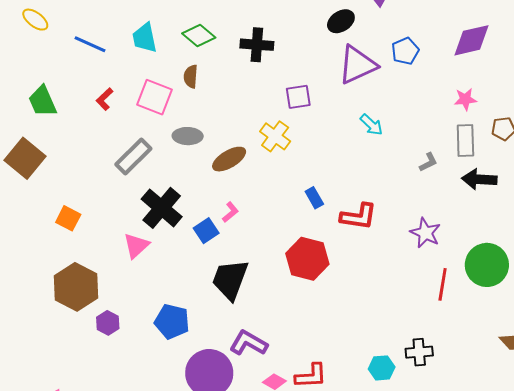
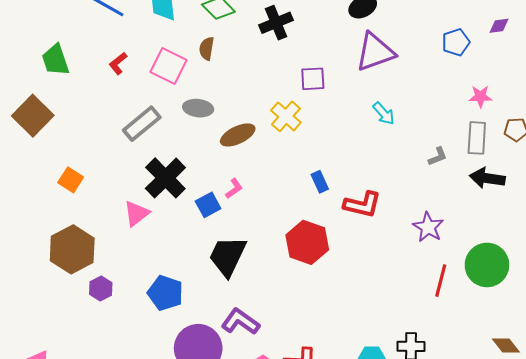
purple diamond: (472, 40) -> (499, 26), moved, size x0.5
black cross: (257, 45) -> (276, 23), turned -32
blue pentagon: (405, 51) -> (456, 42), moved

